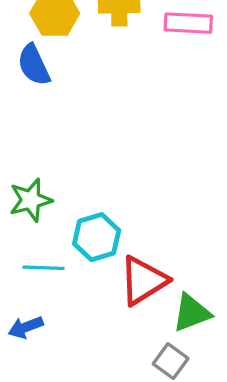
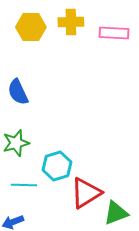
blue semicircle: (34, 65) -> (18, 92), moved

